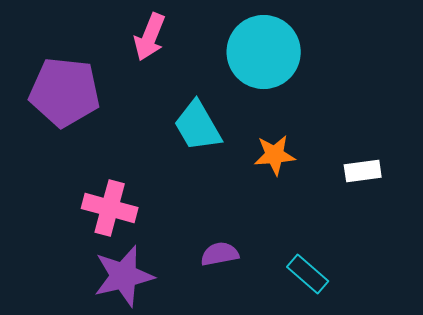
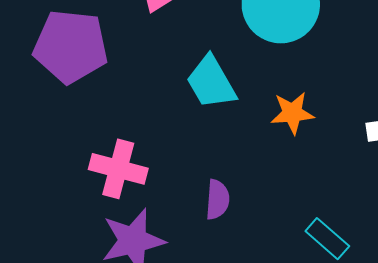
purple semicircle: (220, 254) -> (217, 199), moved, turned 105

